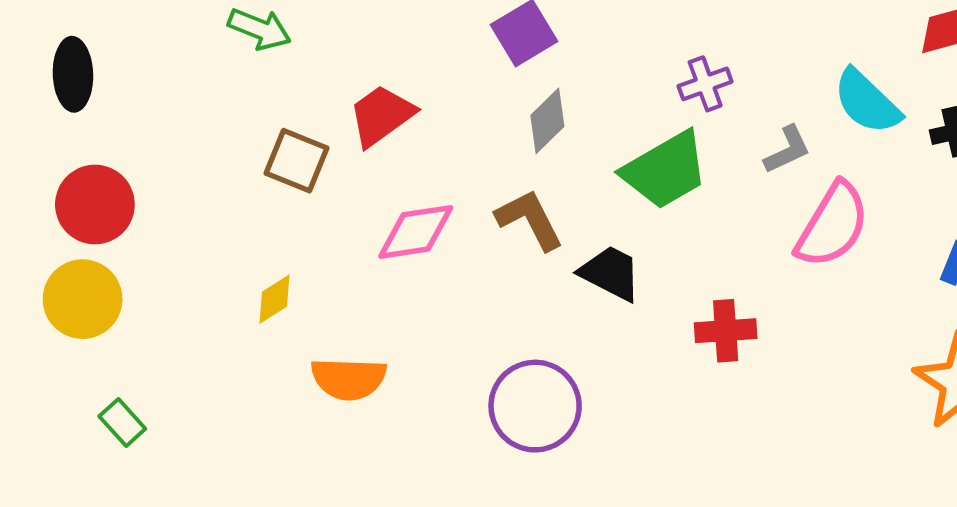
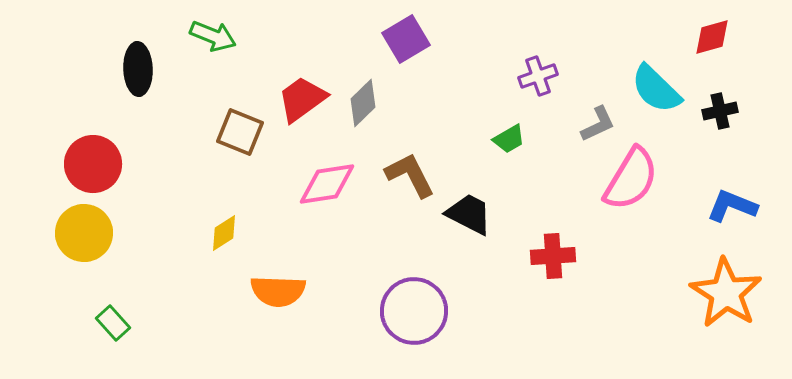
black ellipse: (73, 74) -> (138, 69), moved
gray diamond: (547, 121) -> (363, 103), moved
green trapezoid: (665, 170) -> (509, 139), size x0.5

